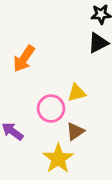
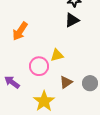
brown triangle: (75, 131) -> (66, 82), moved

